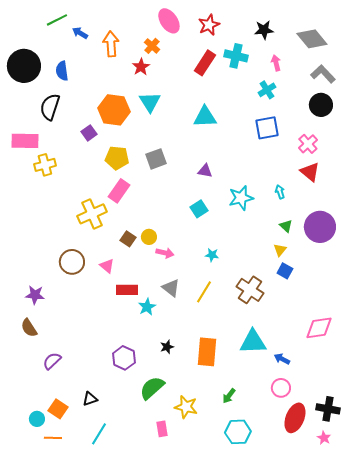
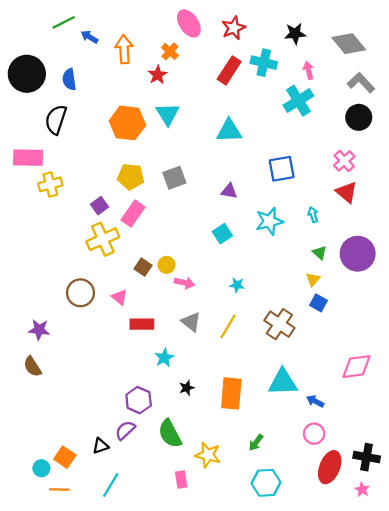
cyan cross: (267, 90) -> (298, 101), size x1.5
blue square: (267, 128) -> (282, 169), moved
purple square: (89, 133) -> (99, 206), moved
cyan star: (147, 307) -> (164, 358), moved
purple semicircle: (52, 361) -> (125, 430), moved
green semicircle: (152, 388) -> (170, 434), turned -76

